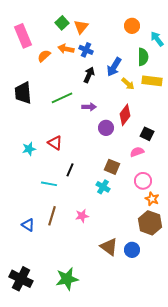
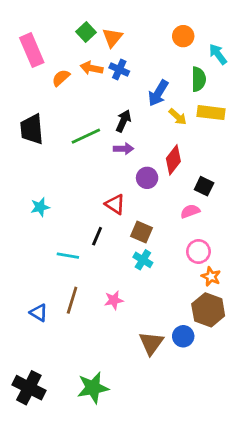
black arrow: (89, 75) -> (123, 121), moved
red triangle: (55, 143) -> (115, 204), moved
brown square: (112, 167) -> (142, 232), moved
brown triangle: (109, 247) -> (151, 343), turned 30
blue circle: (132, 250) -> (183, 336), moved

